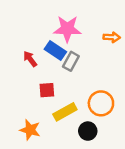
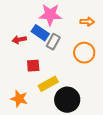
red arrow: (30, 59) -> (19, 40), turned -64
orange circle: (101, 103) -> (84, 53), moved
black circle: (88, 131) -> (67, 100), size x1.6

